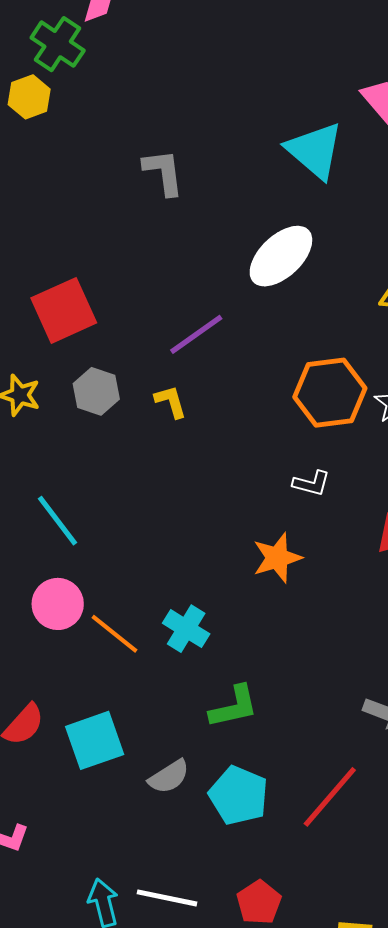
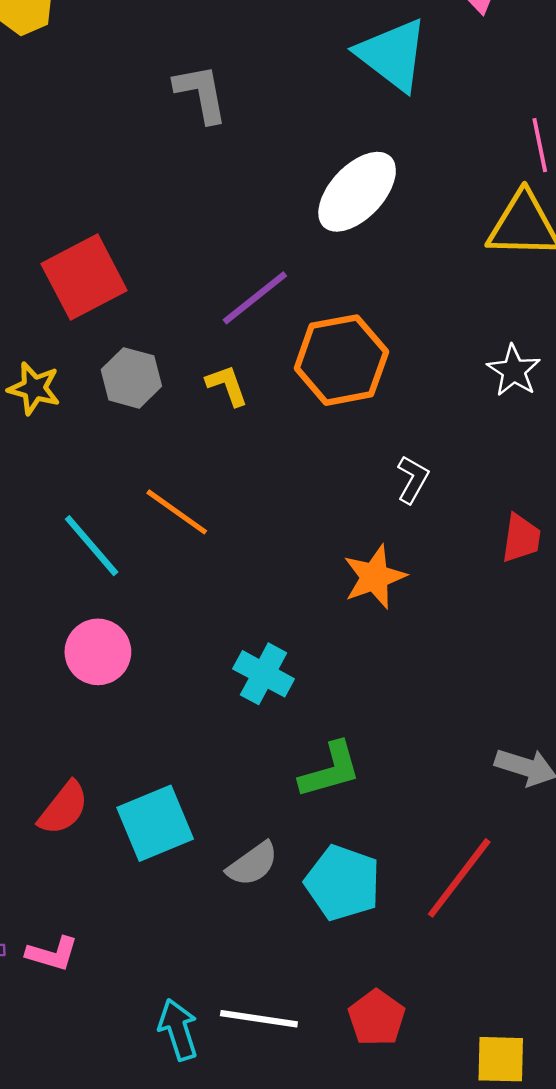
orange hexagon: (330, 393) -> (341, 360), moved
white L-shape: (311, 483) -> (413, 479), turned -72
orange line: (114, 634) -> (177, 512), moved

